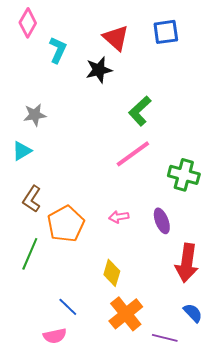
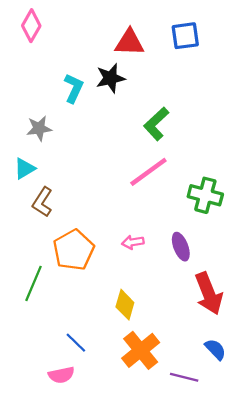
red triangle: (116, 38) -> (129, 42), turned -40
cyan L-shape: (58, 50) -> (74, 88), moved
brown L-shape: (32, 199) -> (42, 202), moved
red arrow: (187, 263) -> (209, 293), turned -30

